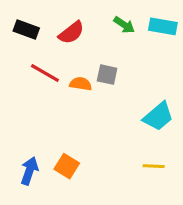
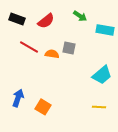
cyan rectangle: (163, 26) -> (105, 30), moved
blue arrow: (29, 171) -> (18, 98), moved

